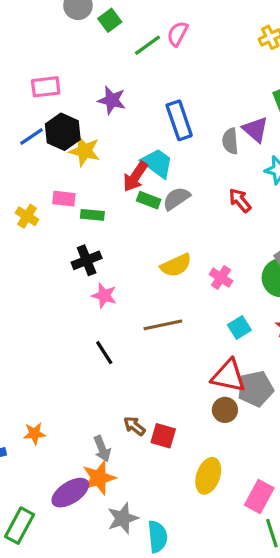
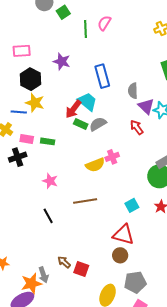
green line: (147, 45) -> (86, 29), turned -60
purple triangle: (255, 129) -> (146, 106), moved
blue line: (31, 137) -> (19, 112), moved, turned 35
yellow star: (85, 151) -> (35, 103), moved
pink rectangle: (64, 199) -> (27, 139), moved
green rectangle: (92, 215) -> (48, 141), moved
black cross: (87, 260) -> (18, 157), moved
pink cross: (221, 278) -> (112, 157), moved, turned 32
gray pentagon: (255, 389) -> (135, 282), moved
orange star: (99, 478) -> (31, 283), moved

